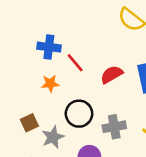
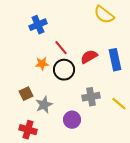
blue cross: (49, 47) -> (38, 25), moved, turned -30
black circle: (79, 114) -> (64, 70), moved

